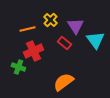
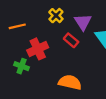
orange line: (27, 29) -> (17, 26), moved
orange semicircle: (63, 82) -> (70, 82), turned 50

